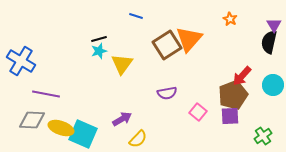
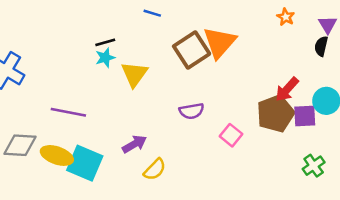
orange star: (230, 19) -> (286, 17), moved
black semicircle: (269, 42) -> (321, 46), size x0.7
purple line: (46, 94) -> (68, 112), moved
purple square: (230, 116) -> (305, 116), moved

